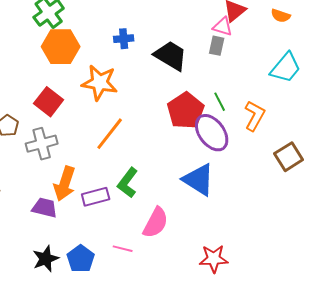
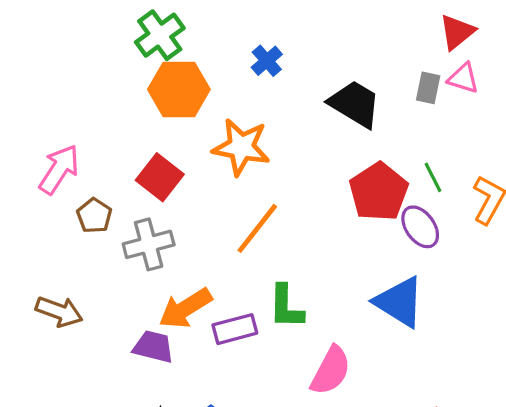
pink triangle: (223, 27) -> (463, 78), moved
blue cross: (124, 39) -> (267, 61), moved, turned -36
purple ellipse: (212, 133) -> (420, 227), size x0.7
green L-shape: (128, 183) -> (286, 307), turned -36
orange arrow: (65, 184) -> (185, 308), turned 40

